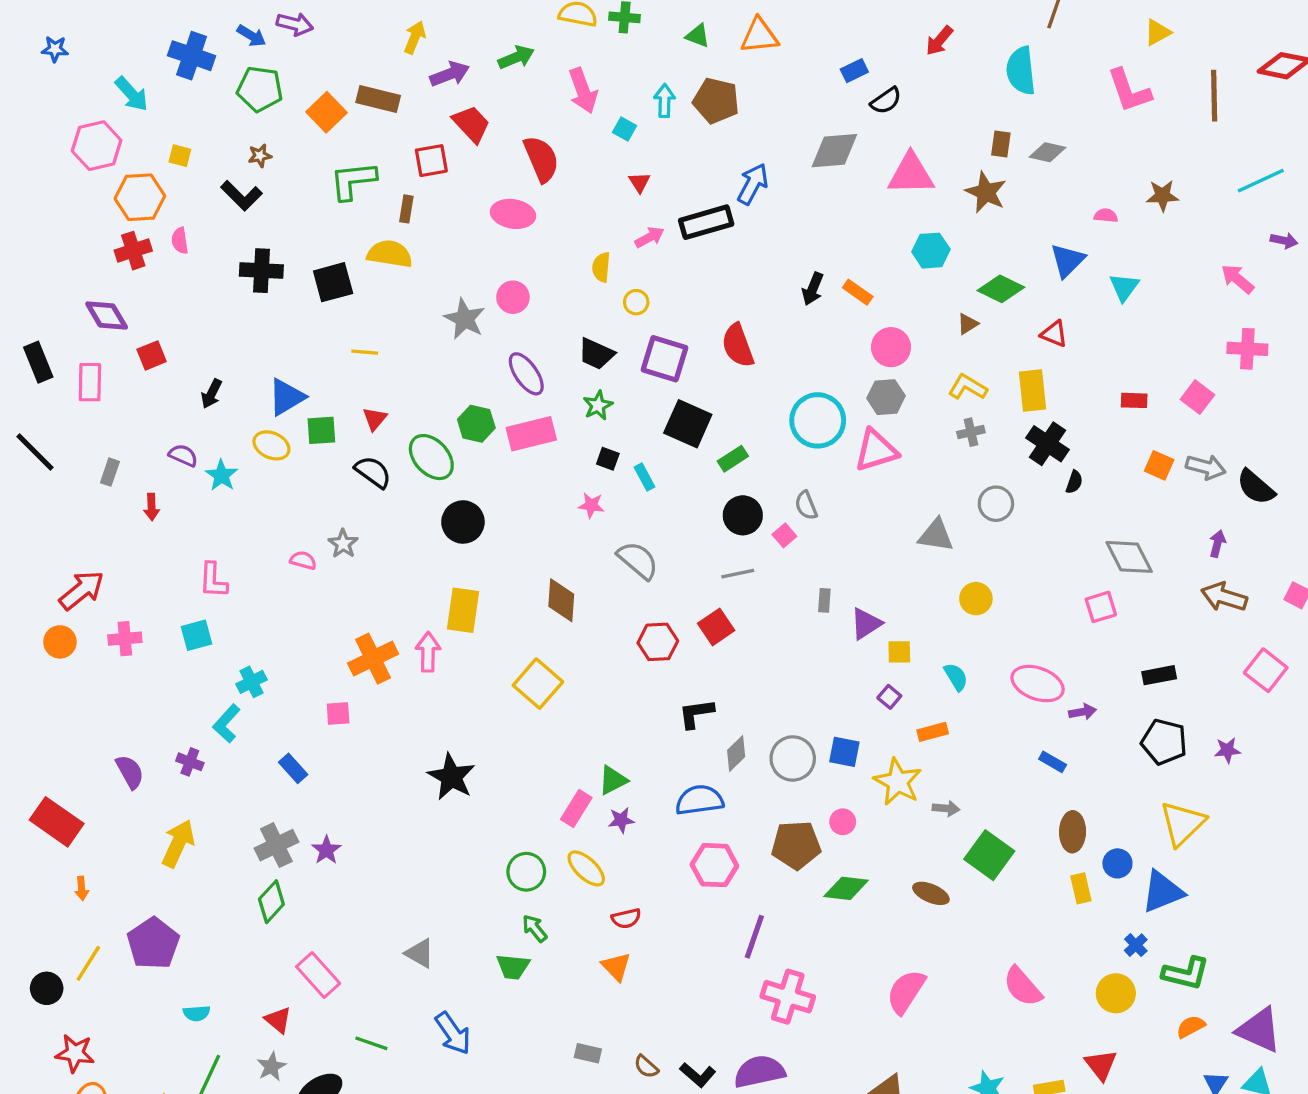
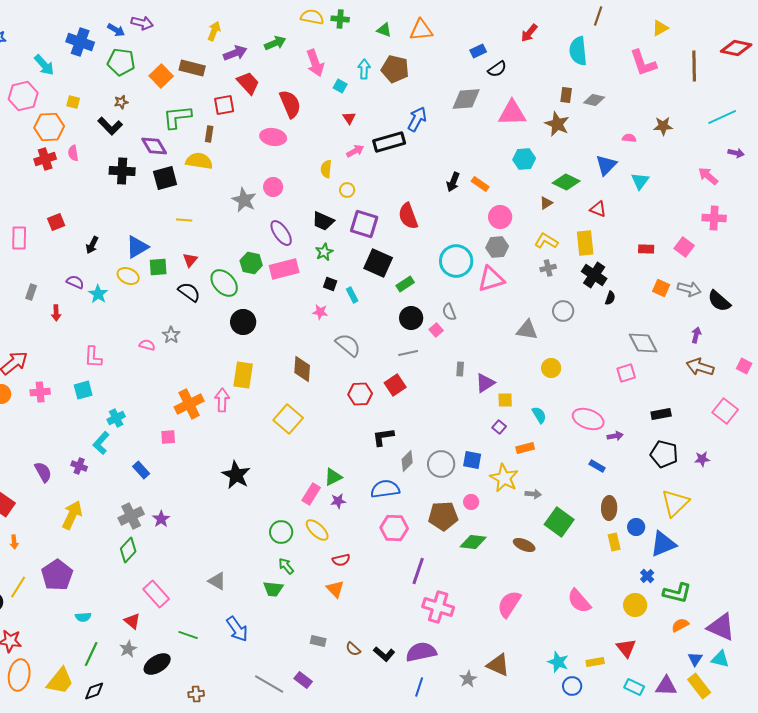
purple diamond: (107, 315) -> (154, 146), moved

